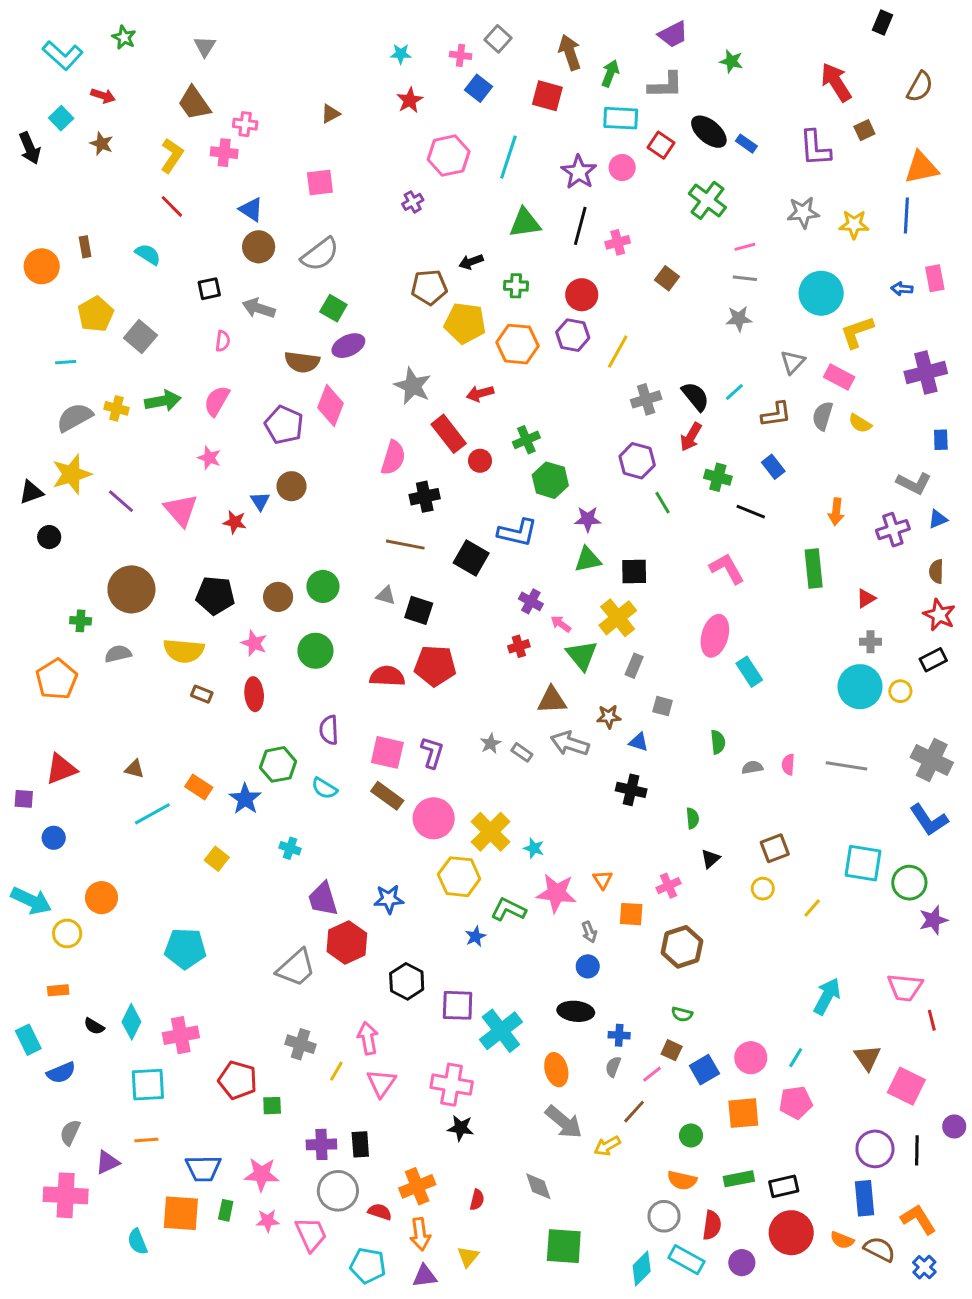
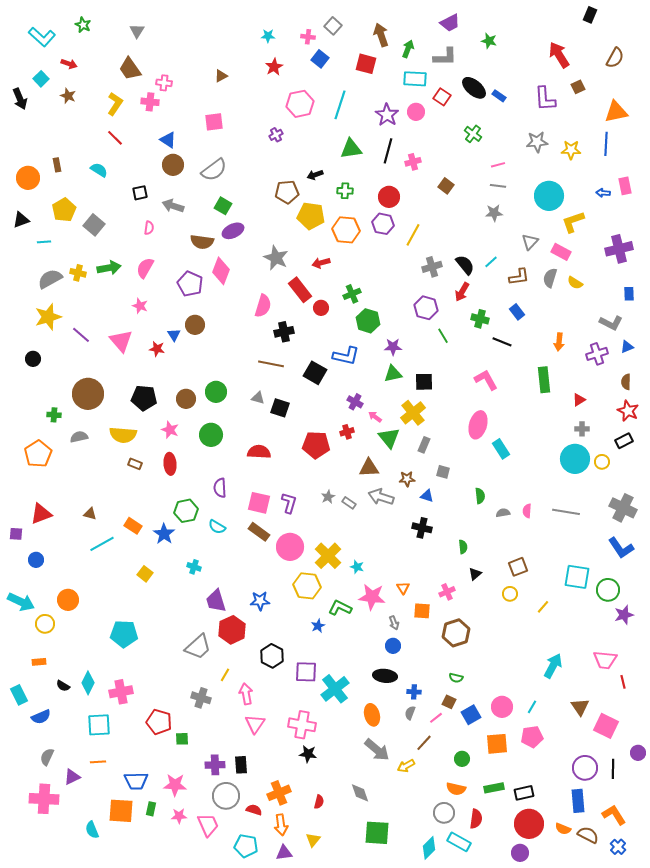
green cross: (707, 200) -> (473, 134), size x0.7
black triangle: (31, 492) -> (21, 220), moved
red pentagon: (435, 666) -> (316, 445), moved
yellow line: (336, 1071) -> (225, 675), moved
purple circle: (742, 1263) -> (520, 853), moved

